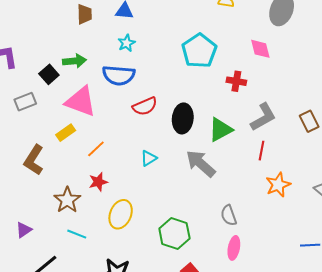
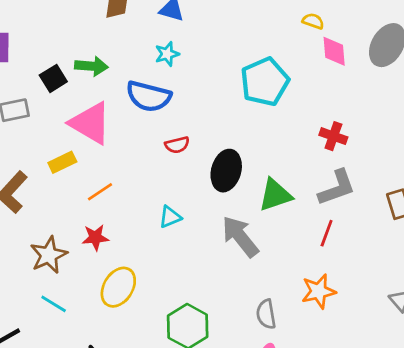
pink diamond: (260, 49) -> (334, 51), moved
red cross: (236, 81) -> (333, 136), moved
red semicircle: (145, 106) -> (177, 145), size x0.7
orange star: (278, 185) -> (319, 291), moved

